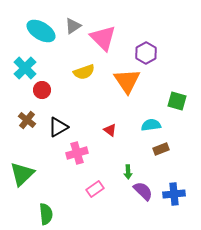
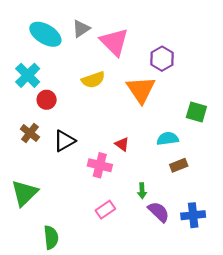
pink cross: (77, 153) -> (100, 165), moved, turned 30

